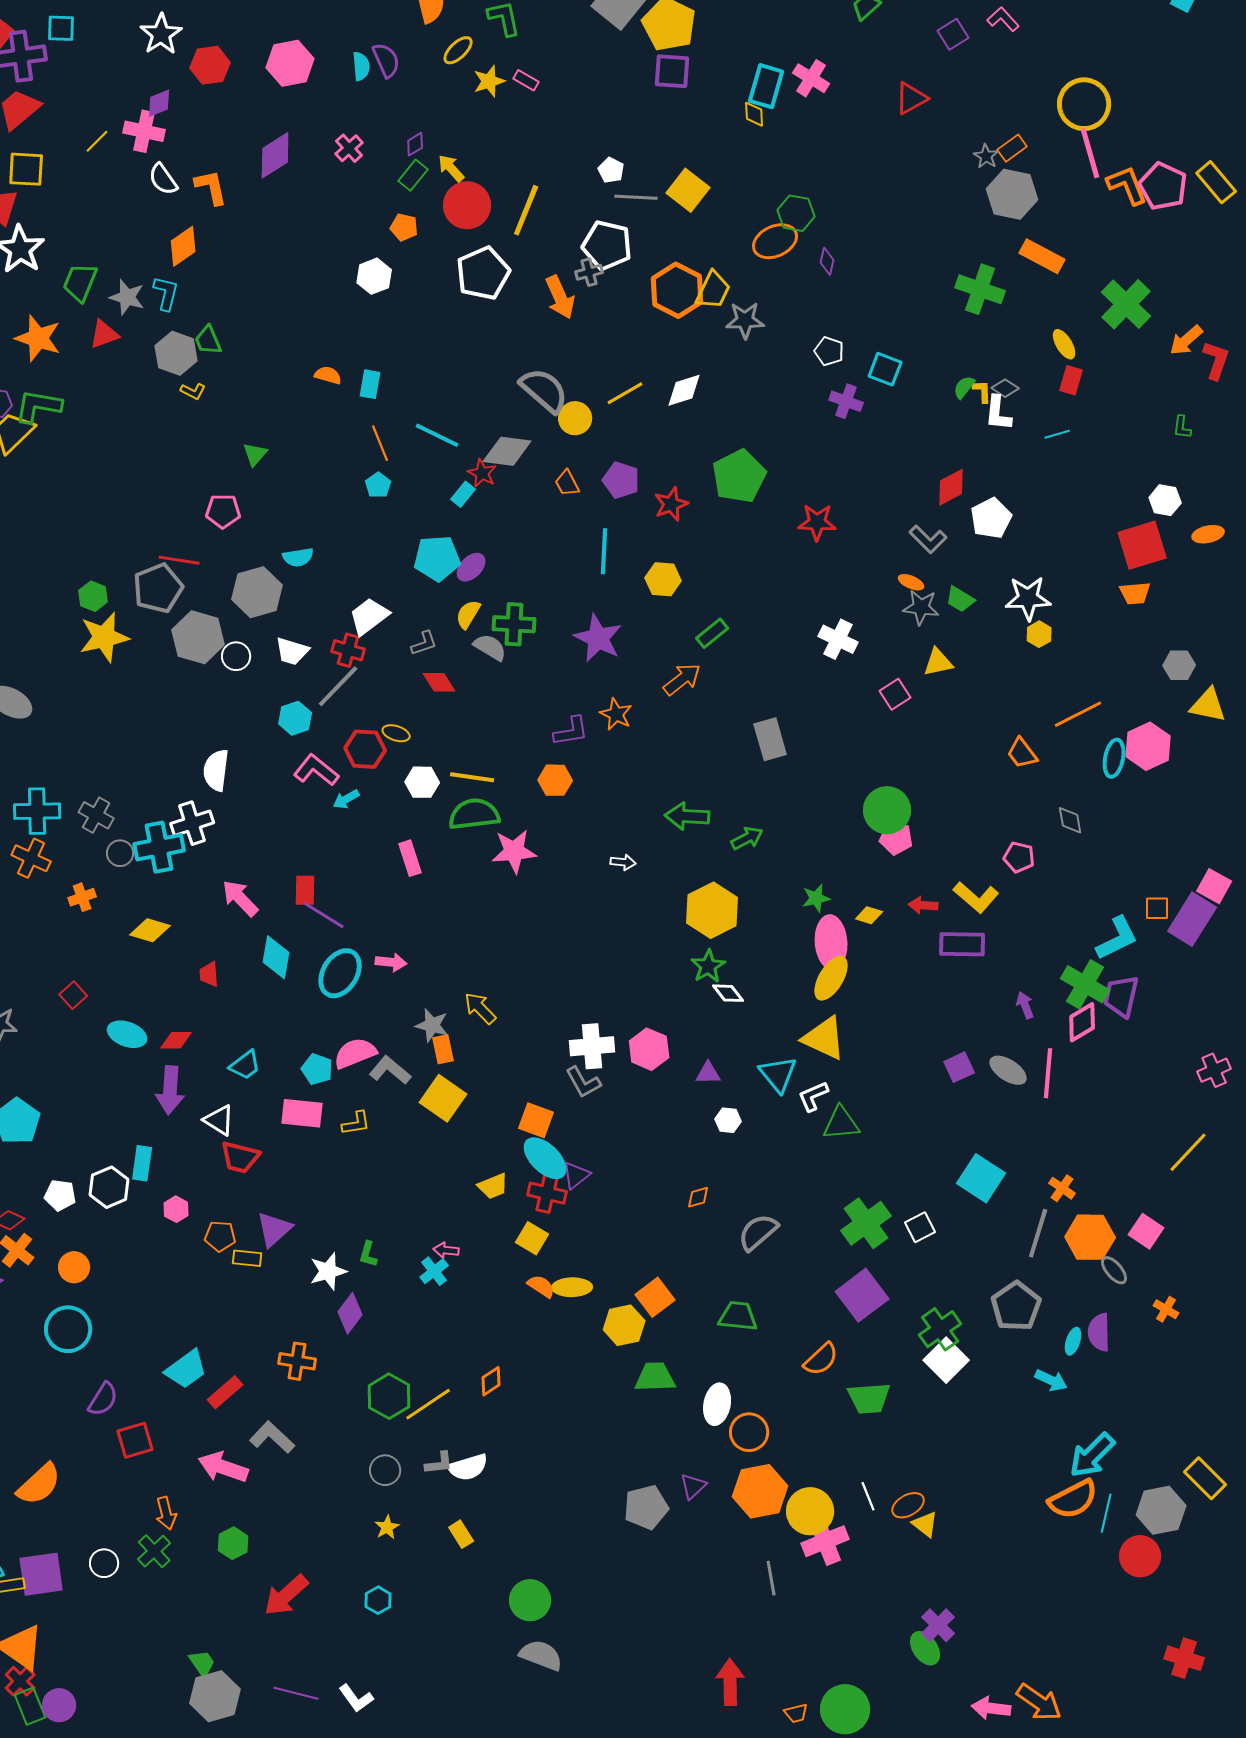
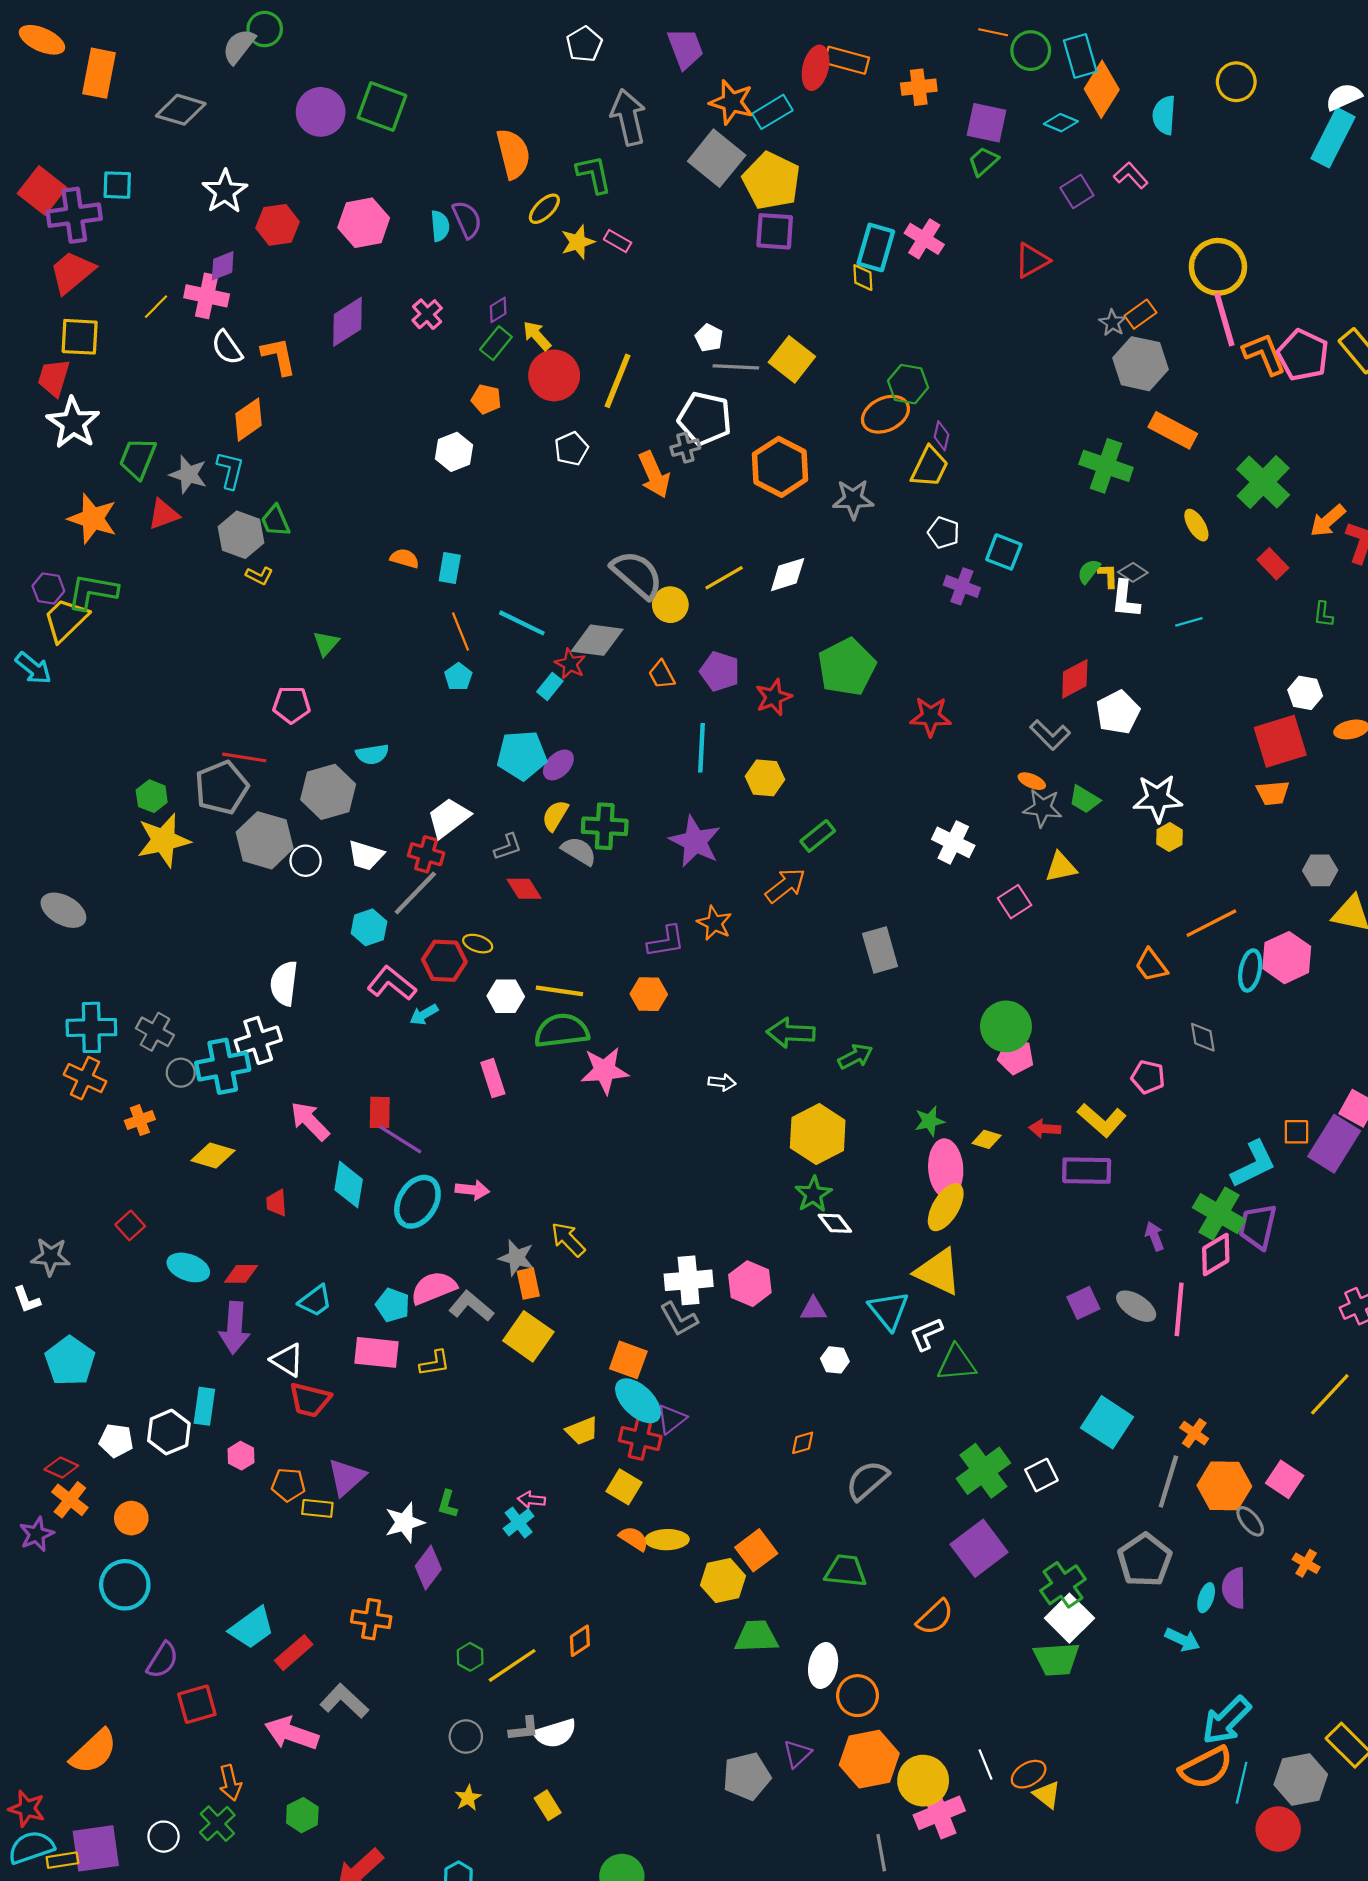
white pentagon: (483, 273) -> (571, 449), size x0.6
yellow trapezoid: (713, 290) -> (930, 467), moved
red rectangle: (1071, 380) -> (1273, 564), moved, turned -60
green hexagon: (389, 1396) -> (470, 1657), size x0.6
green trapezoid: (869, 1398) -> (1057, 1659), moved

